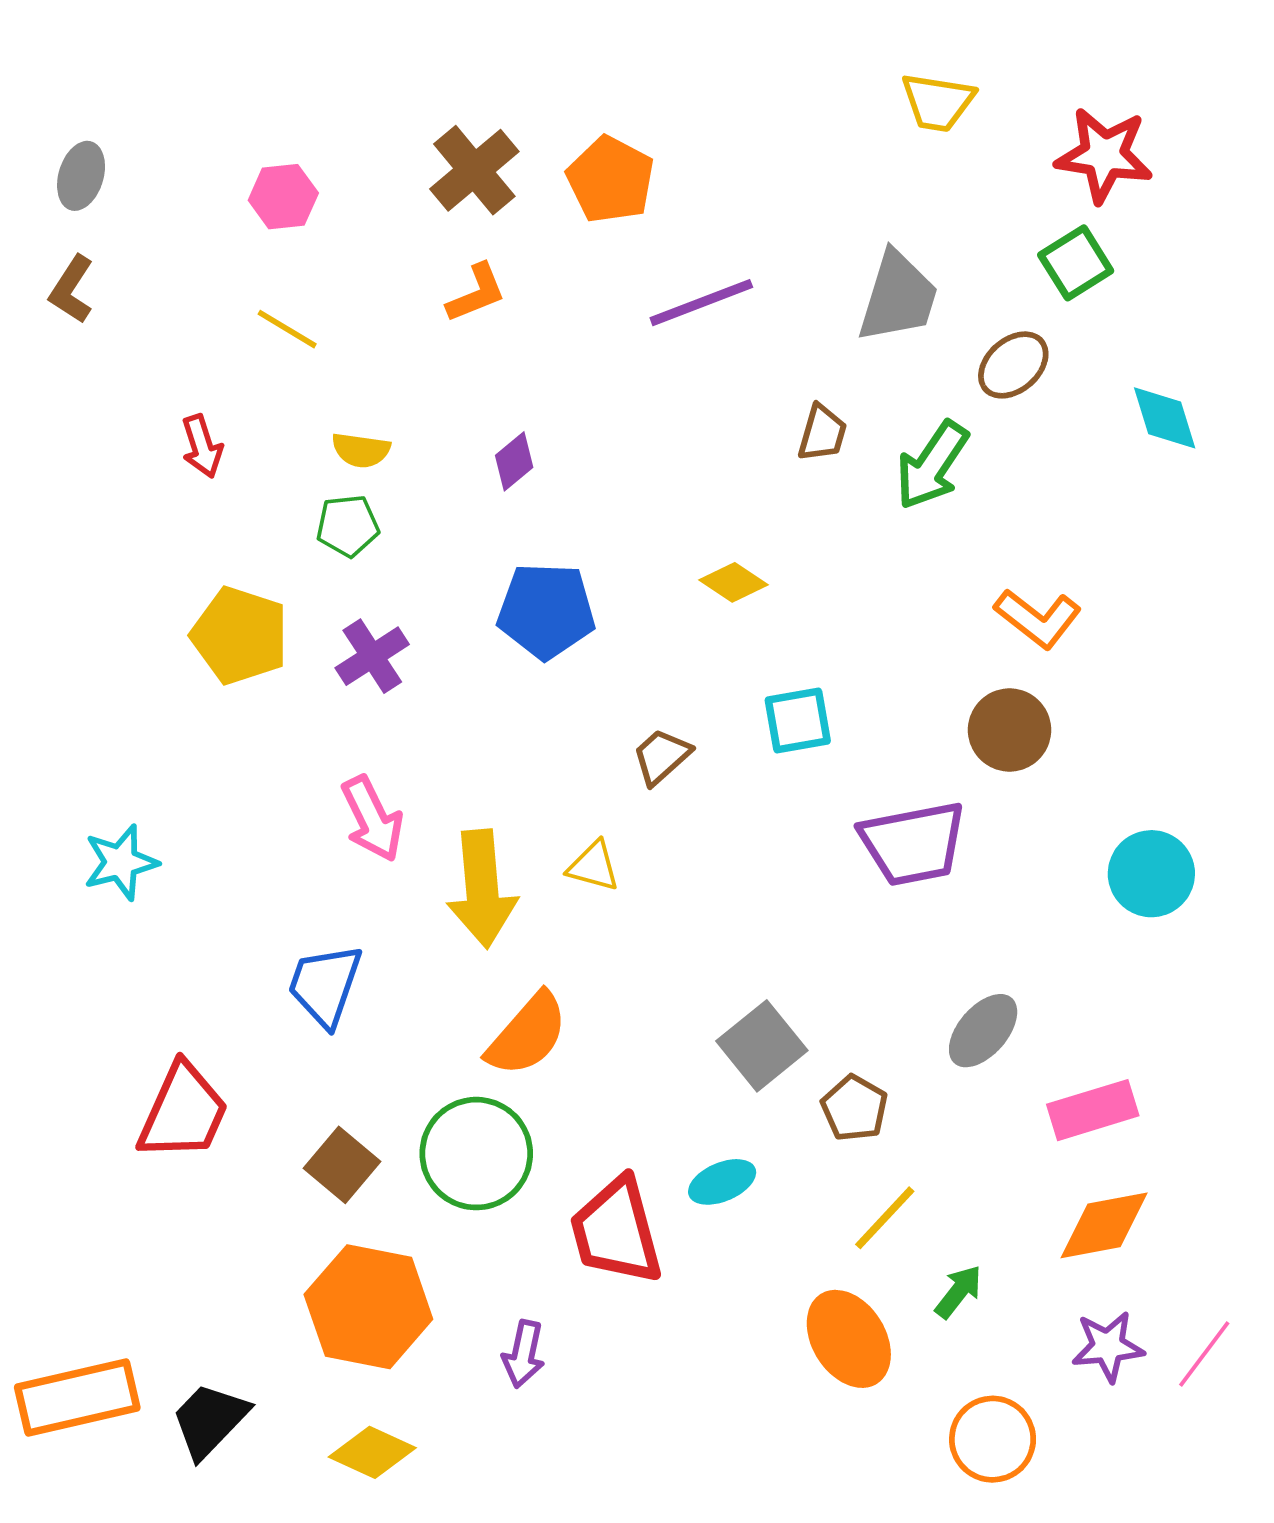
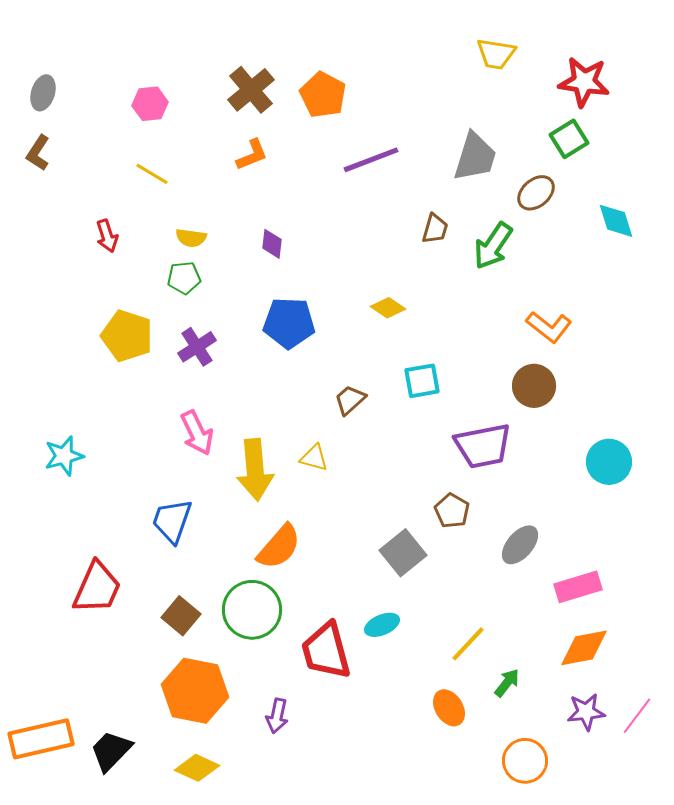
purple diamond: (514, 461) -> (272, 244), turned -44
brown pentagon: (854, 1108) -> (452, 511), moved
orange ellipse: (849, 1339) -> (449, 708), size x0.7

